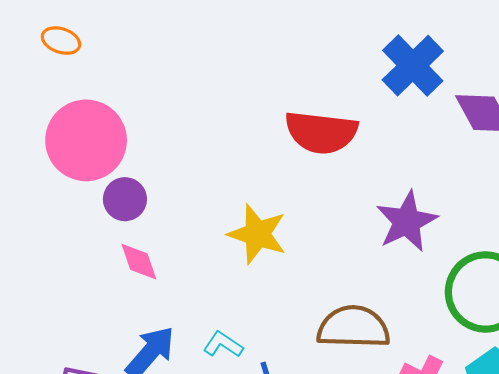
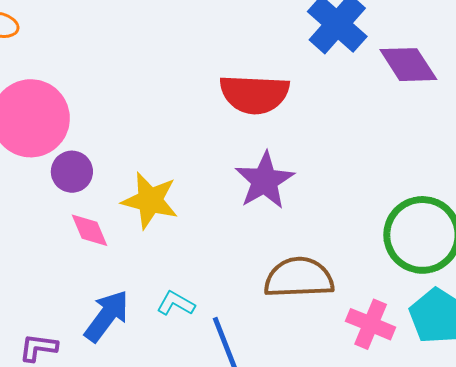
purple star: (407, 221) -> (265, 181), moved
yellow star: (257, 234) -> (150, 200), moved

